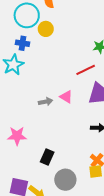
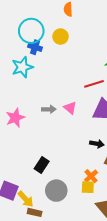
cyan circle: (27, 15) -> (31, 31), moved
pink star: (17, 136) -> (15, 118), moved, turned -30

